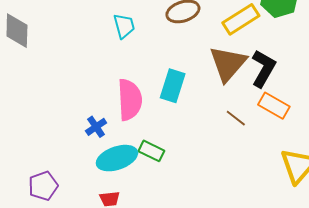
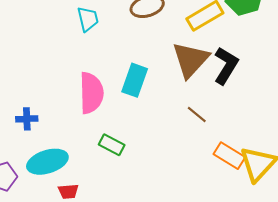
orange rectangle: (274, 106) -> (229, 156), moved
blue cross: (96, 127) -> (27, 119), moved, turned 30
cyan ellipse: (117, 158) -> (47, 162), moved

